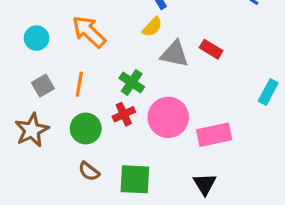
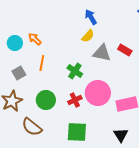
orange arrow: (89, 32) -> (35, 39), moved, size x0.6
orange line: (79, 84) -> (42, 63), moved
red cross: (124, 114) -> (75, 100), moved
brown semicircle: (89, 171) -> (32, 127), moved, size x1.5

